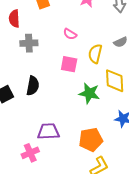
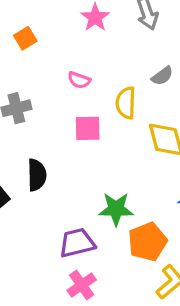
green star: (89, 93) -> (116, 209), moved
pink cross: (30, 153) -> (82, 285), moved

